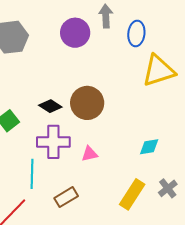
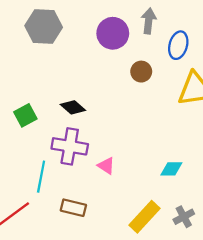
brown circle: (87, 103) -> (141, 72), moved, size x0.6
pink triangle: (90, 154) -> (106, 166), turned 36
brown rectangle: (66, 197) -> (73, 208), turned 35

